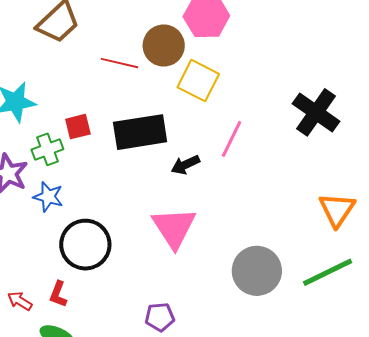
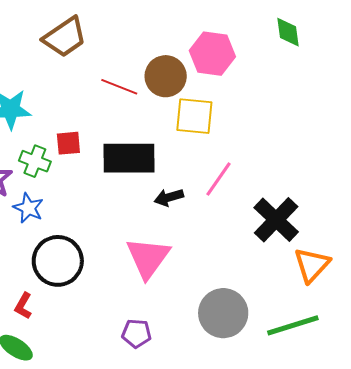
yellow square: (198, 81) -> (194, 116), turned -30
black cross: (316, 112) -> (276, 220), moved
green cross: (47, 149) -> (35, 161), turned 32
purple pentagon: (160, 317) -> (137, 333), moved

